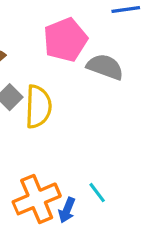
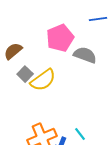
yellow semicircle: (38, 107) -> (43, 80), turned 52

